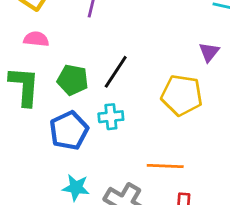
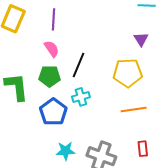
pink semicircle: (36, 39) -> (52, 49), moved, turned 60
orange line: (165, 166) -> (134, 109), moved

